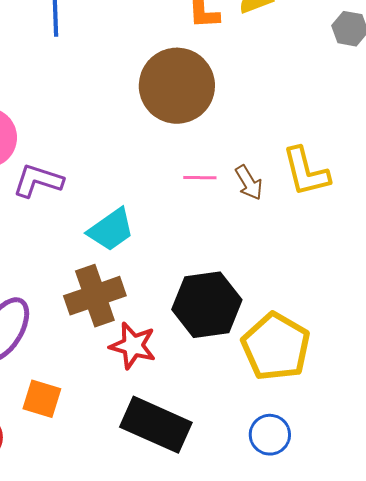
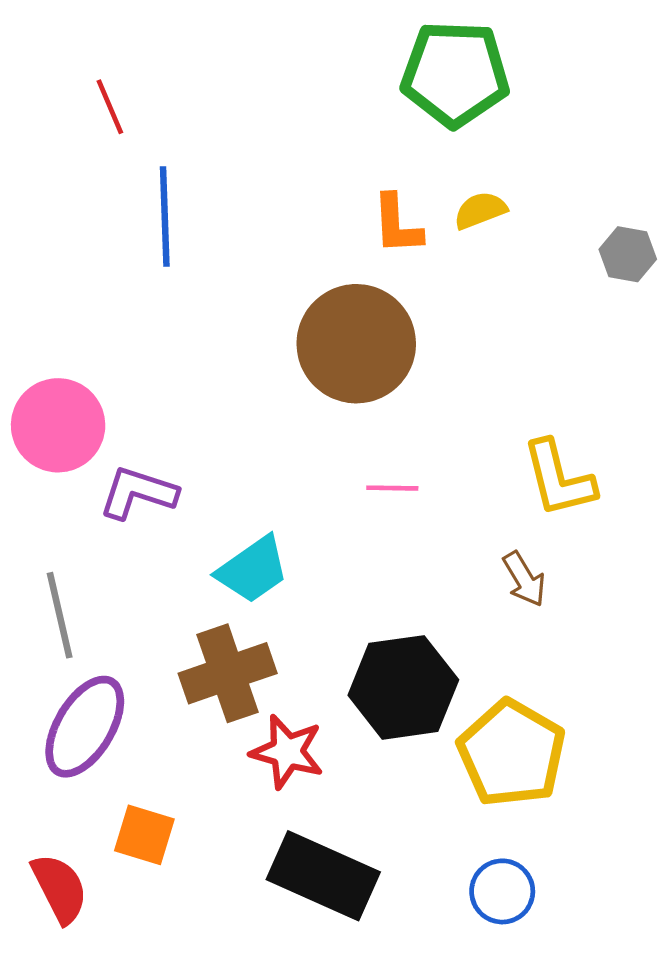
brown arrow: (249, 183) -> (524, 579), moved

